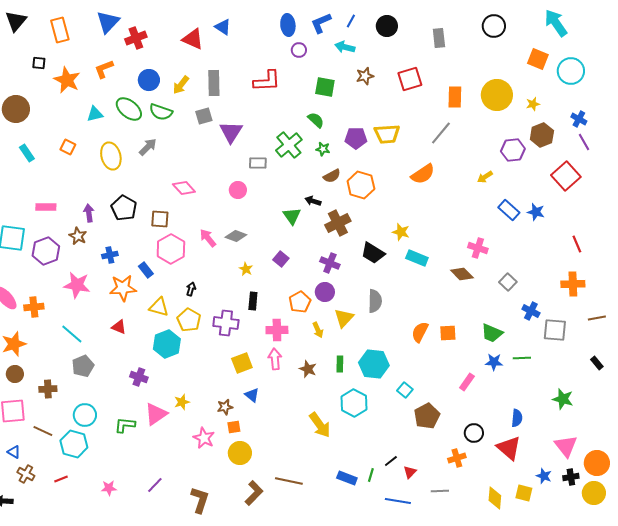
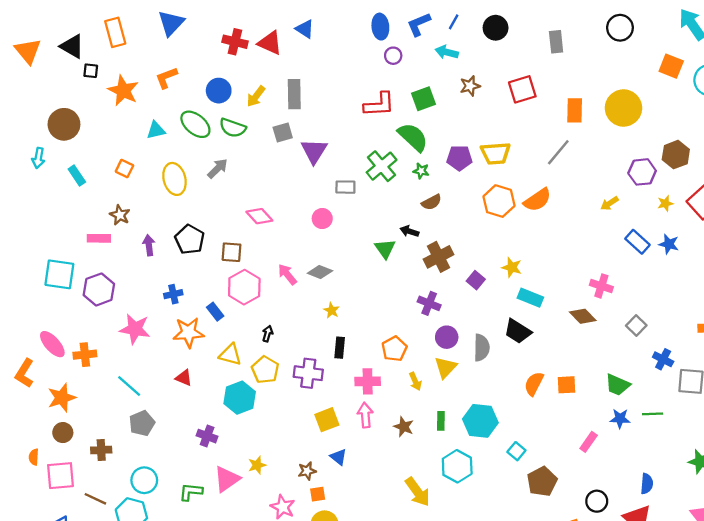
black triangle: (16, 21) -> (72, 46), moved, turned -40
red cross: (136, 38) -> (235, 42), moved, turned 35
red L-shape: (267, 81) -> (379, 105), moved
green square: (325, 87) -> (423, 99), turned -30
yellow star: (533, 104) -> (665, 203), moved
green semicircle: (316, 120) -> (413, 137), size x1.6
orange hexagon: (361, 185) -> (499, 201), moved
brown star: (78, 236) -> (120, 215), moved
black trapezoid: (373, 253) -> (518, 331), moved
purple square: (281, 259) -> (476, 280), moved
purple circle: (325, 292) -> (447, 337), moved

